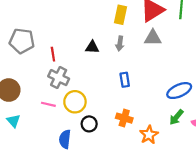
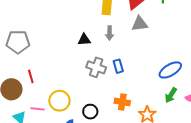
red line: (53, 54) -> (31, 76), moved
gray cross: (59, 78) -> (96, 67), moved
yellow circle: (75, 102) -> (59, 101), moved
pink line: (48, 104) -> (37, 109), moved

